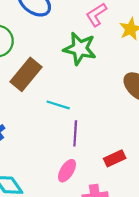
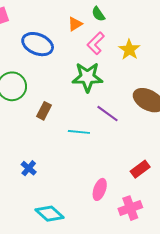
brown rectangle: (26, 74) -> (44, 111), size x0.6
purple line: (75, 133) -> (107, 114), moved, turned -45

